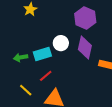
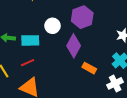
white circle: (61, 43) -> (52, 26), moved

